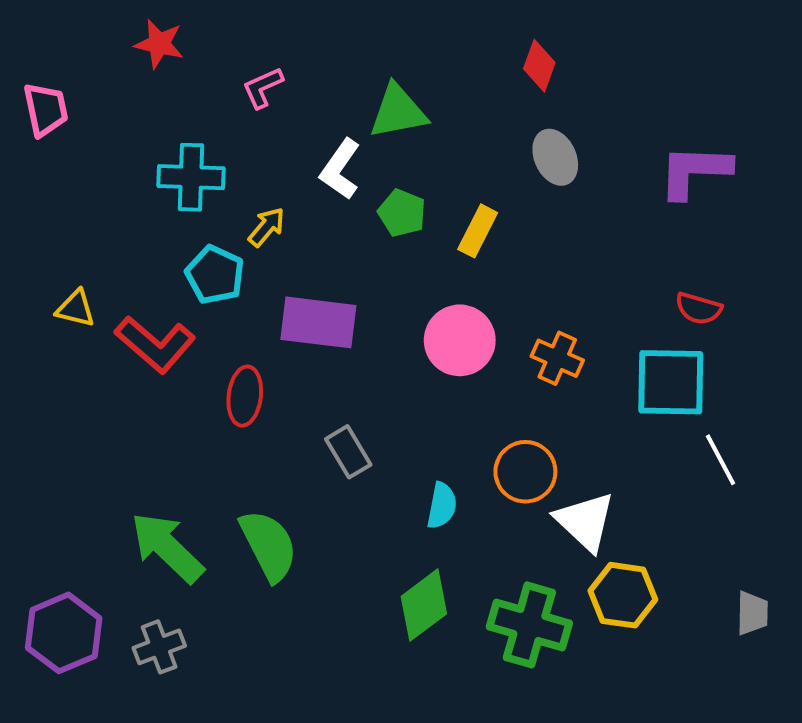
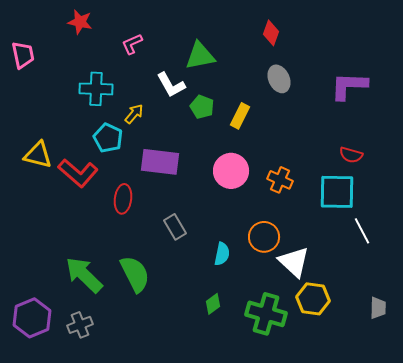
white L-shape: (340, 169) -> (171, 85), turned -64
yellow triangle: (76, 309) -> (38, 155), size x1.4
green diamond: (424, 605) -> (213, 304), size x0.6

